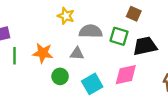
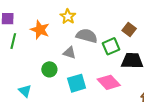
green square: (119, 36) -> (111, 46), turned 36
orange star: (43, 53) -> (40, 30), moved
pink diamond: (126, 75) -> (109, 82), turned 45

